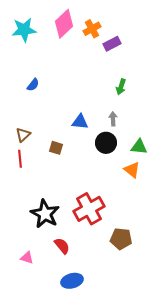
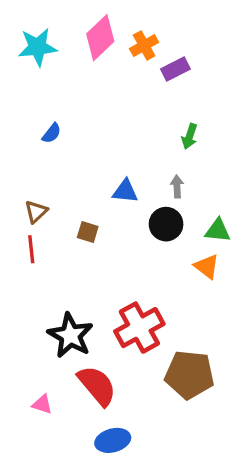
brown pentagon: (121, 239) -> (190, 375), size x1.4
red semicircle: (62, 246) -> (97, 386), size x1.6

